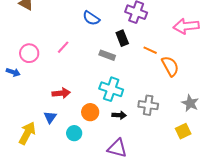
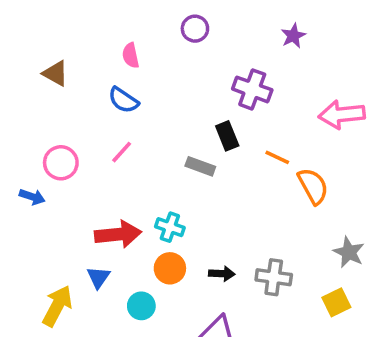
blue semicircle: (91, 18) -> (123, 100), moved
cyan cross: (111, 89) -> (170, 227), moved, size x0.7
red arrow: (61, 93) -> (118, 234), size x1.4
gray cross: (148, 105) -> (274, 277), moved

